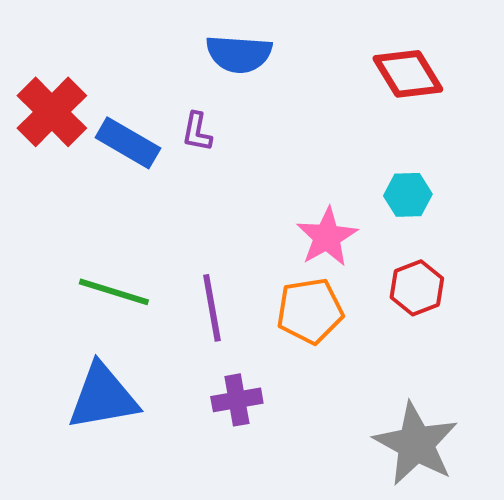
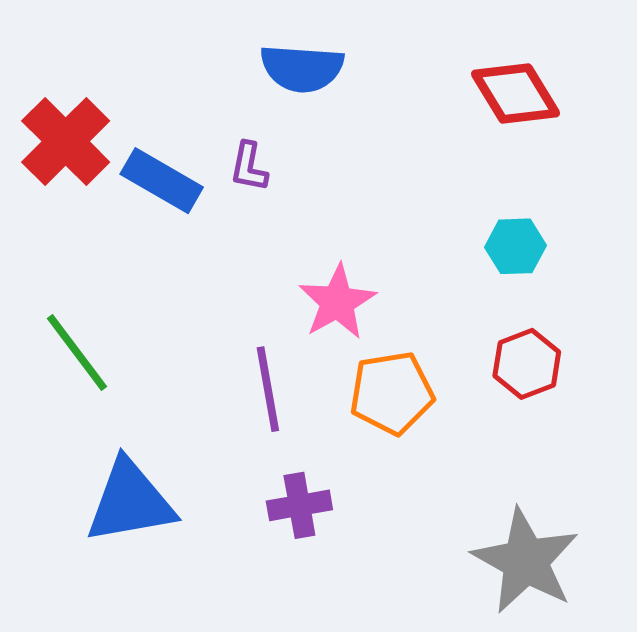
pink star: (327, 237) -> (337, 302), moved
green line: (114, 292) -> (77, 352), moved, turned 36

